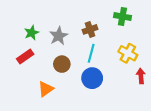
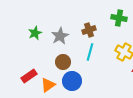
red rectangle: (25, 57) -> (29, 76), moved
blue circle: (92, 78) -> (72, 81), moved

